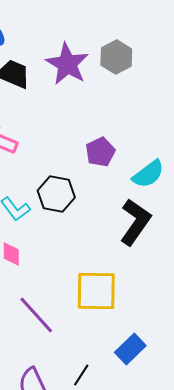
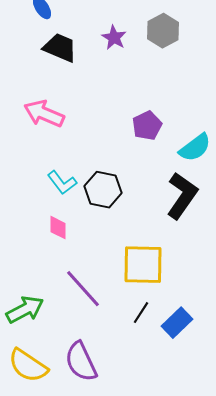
purple star: (67, 64) -> (114, 38), size x0.6
black hexagon: (56, 194) -> (103, 190), moved
black line: (81, 375) -> (141, 313), moved

